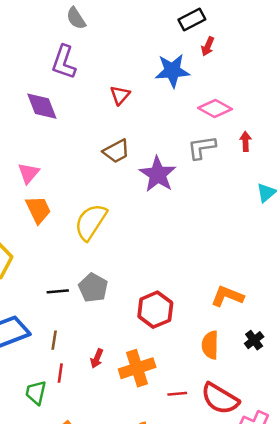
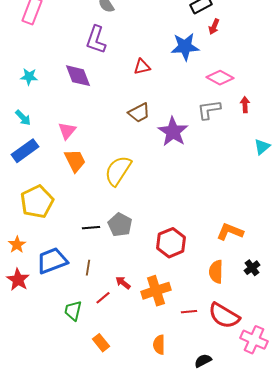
red triangle: (120, 95) -> (142, 67), turned 36
red arrow: (97, 358) -> (123, 283), turned 105
red line: (60, 373) -> (103, 298), moved, turned 42

